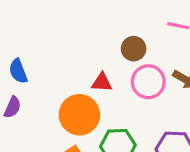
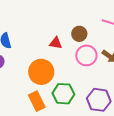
red triangle: (102, 82) -> (56, 43), moved

